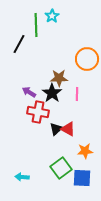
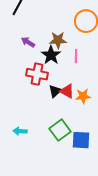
purple arrow: (29, 92) -> (28, 42), moved
orange star: (85, 151) -> (83, 96), moved
cyan arrow: (22, 177) -> (20, 131), moved

